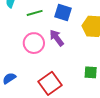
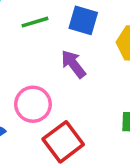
pink circle: (34, 43) -> (33, 104), moved

